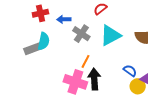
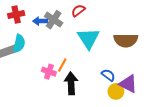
gray cross: (81, 34) -> (54, 20), moved
cyan triangle: (110, 35) -> (88, 38), turned -35
pink cross: (75, 82) -> (49, 72), moved, size x0.6

